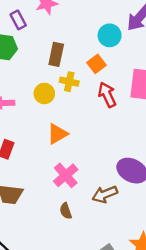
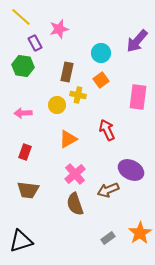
cyan circle: (110, 35) -> (101, 53), moved
red arrow: (107, 95) -> (107, 130), moved
brown semicircle: (66, 211) -> (75, 204), size x1.6

